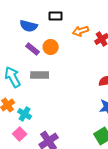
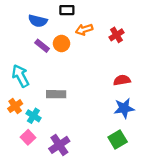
orange arrow: (81, 31) -> (84, 29), moved
gray rectangle: (40, 75) -> (56, 94), moved

